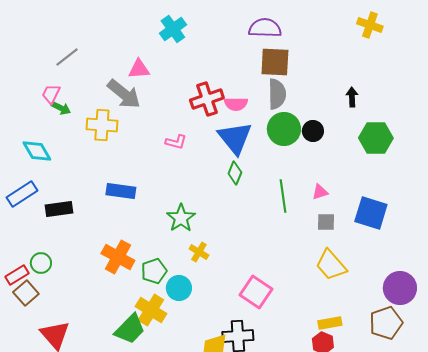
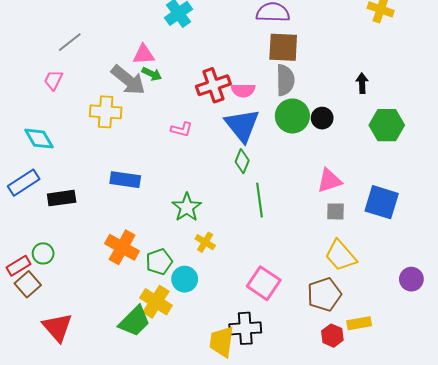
green arrow: (61, 108) -> (152, 74), moved
pink triangle: (320, 192) -> (329, 181), size x1.5
green line: (283, 196) -> (260, 200), moved
purple circle: (400, 288) -> (411, 279), size x0.7
yellow rectangle: (330, 323) -> (359, 323), moved
brown pentagon: (386, 323) -> (324, 294), moved

